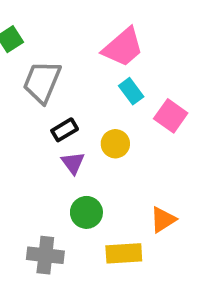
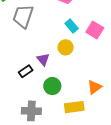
cyan rectangle: (131, 91) -> (72, 26), moved
black rectangle: (65, 130) -> (26, 71), moved

